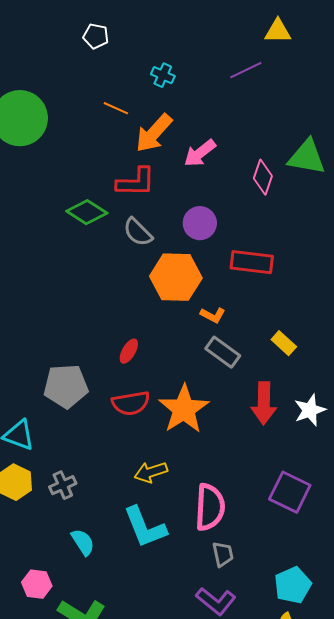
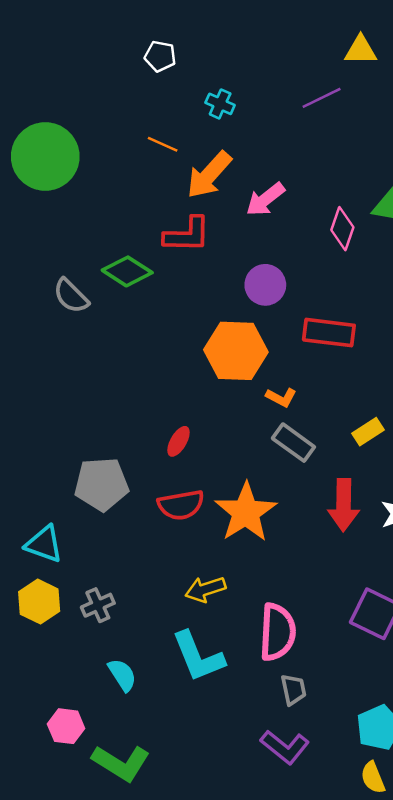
white pentagon: (96, 36) -> (160, 56), moved
gray semicircle: (138, 232) -> (71, 296), moved
yellow rectangle: (284, 343) -> (368, 432), turned -75

